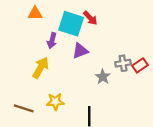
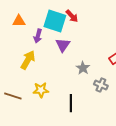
orange triangle: (35, 14) -> (19, 21), moved
purple triangle: (80, 51) -> (63, 45), turned -35
gray cross: (123, 63) -> (101, 85), moved, turned 32

